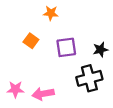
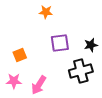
orange square: (31, 41) -> (20, 55), moved, turned 32
pink arrow: (43, 94) -> (39, 85), turned -48

